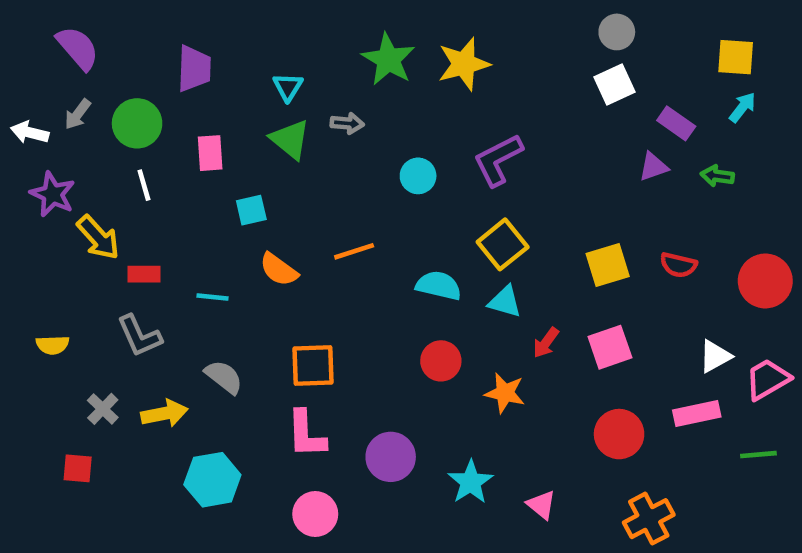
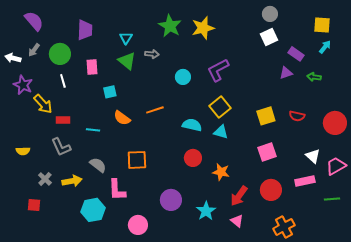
red arrow: (546, 343) -> (239, 196), moved, size x1.5
white triangle: (715, 356) -> (313, 156), turned -49
pink L-shape: (306, 434) -> (117, 190), moved

